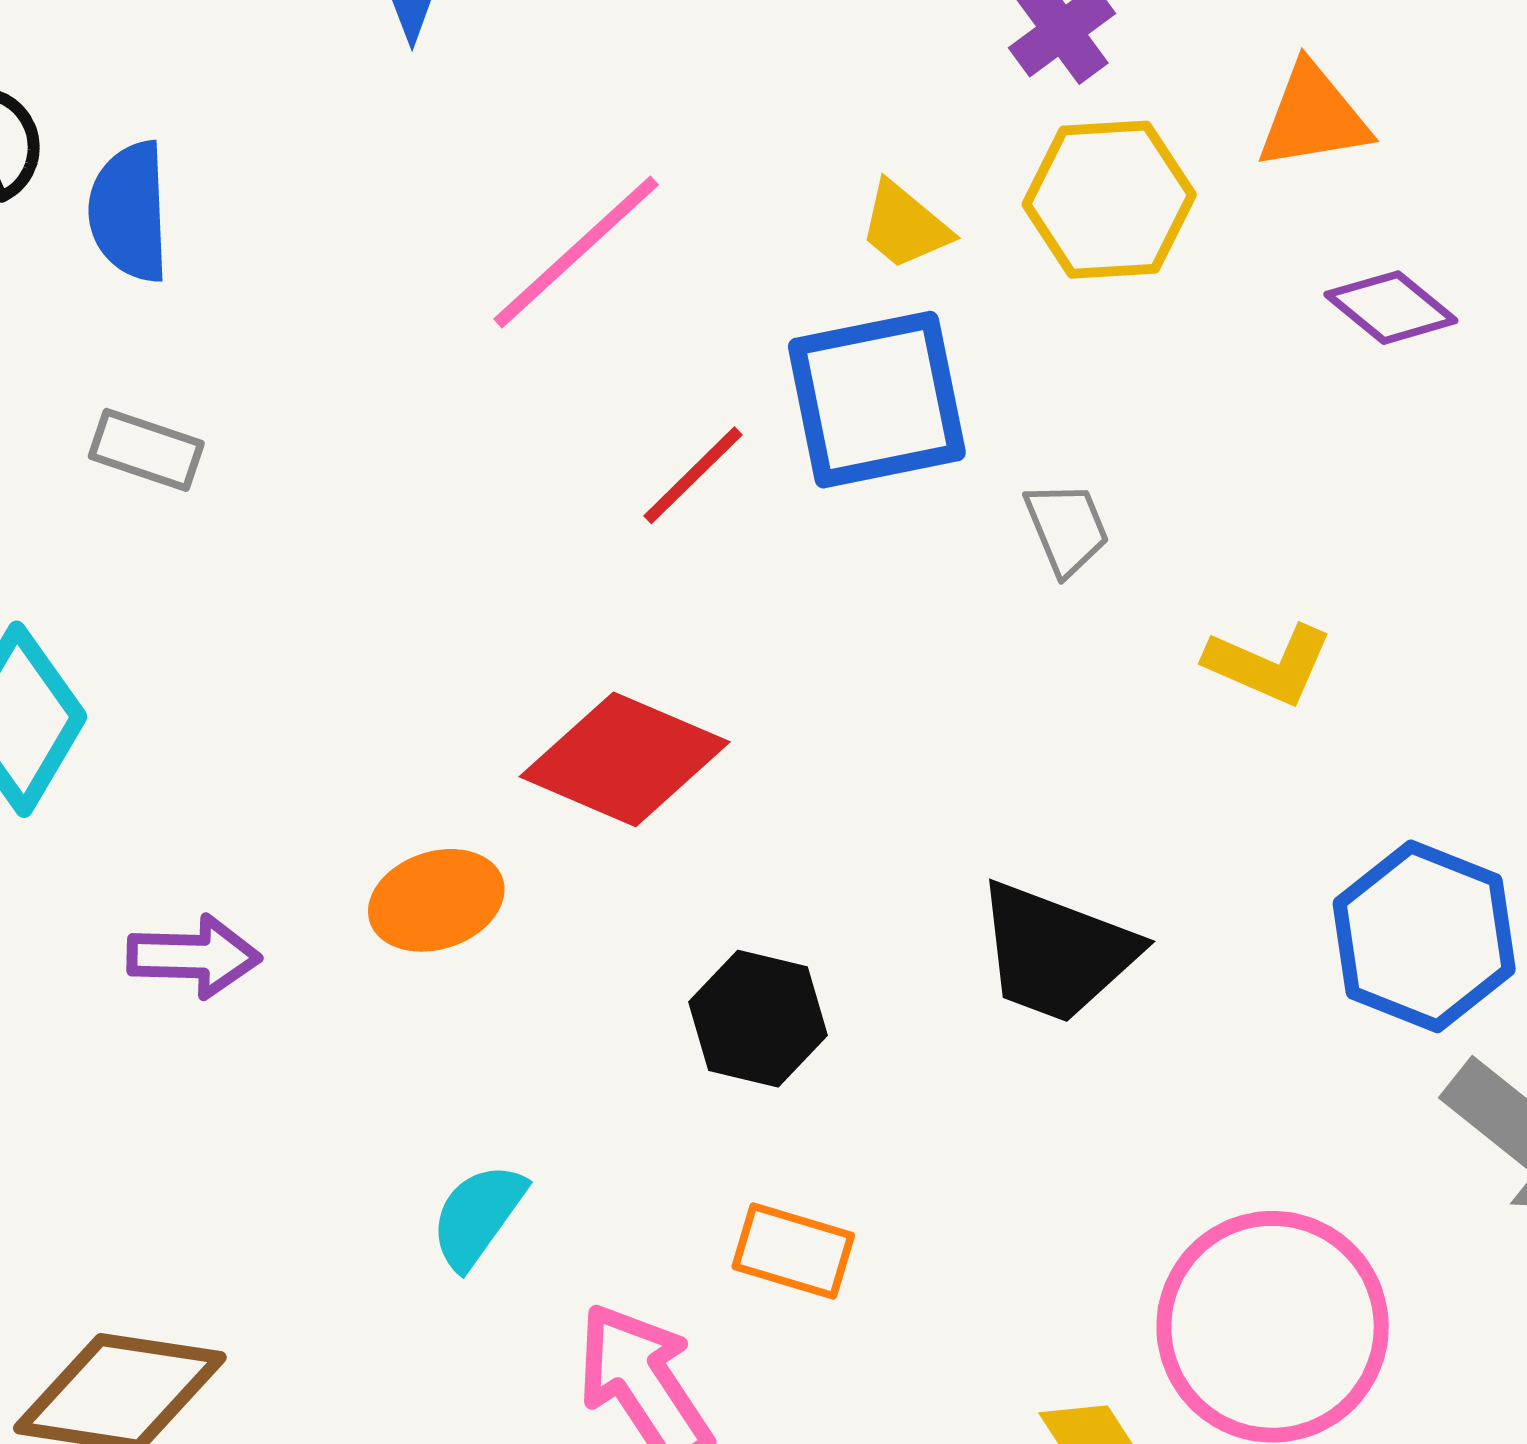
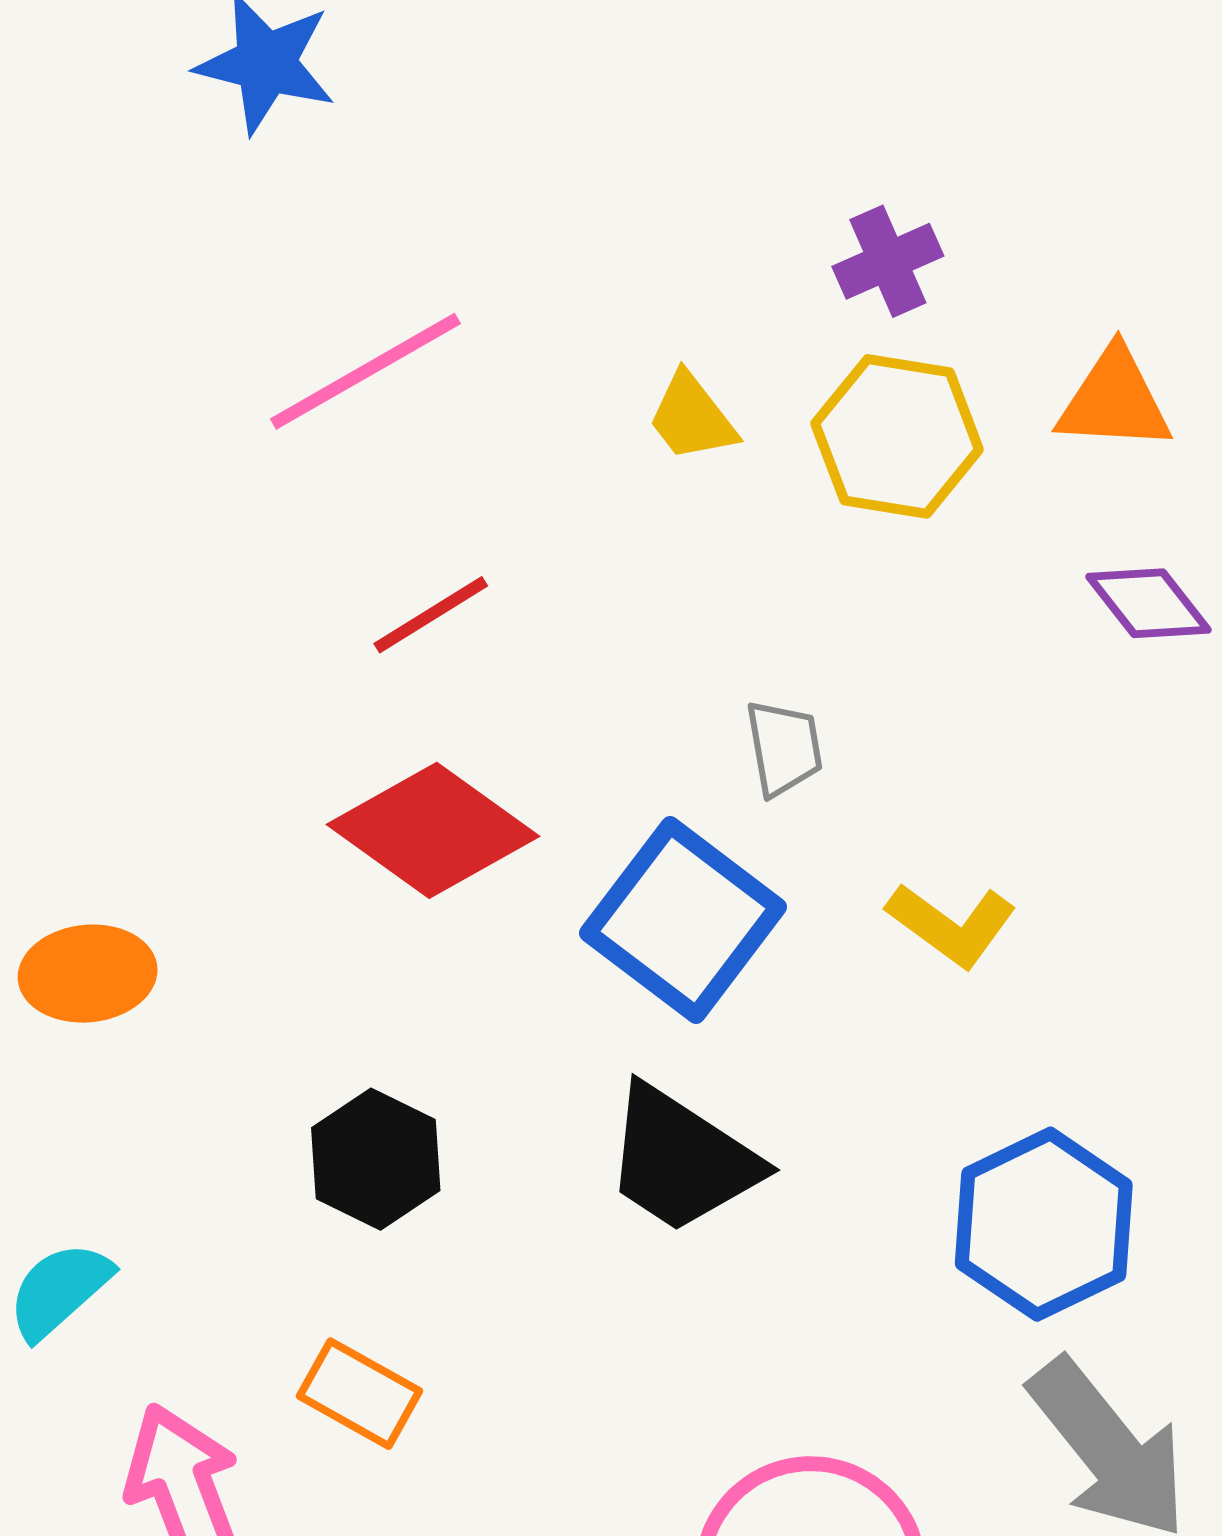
blue square: (877, 400) -> (683, 920), moved, turned 36
red diamond: (625, 759) -> (433, 830), moved

